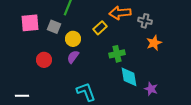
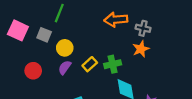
pink square: (30, 23) -> (18, 30), turned 30
yellow rectangle: (100, 28) -> (90, 64), moved
orange star: (154, 43) -> (141, 49), moved

